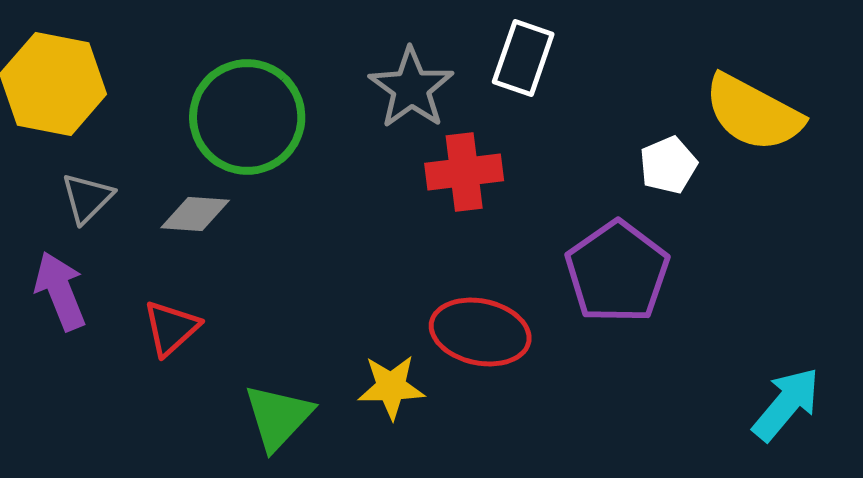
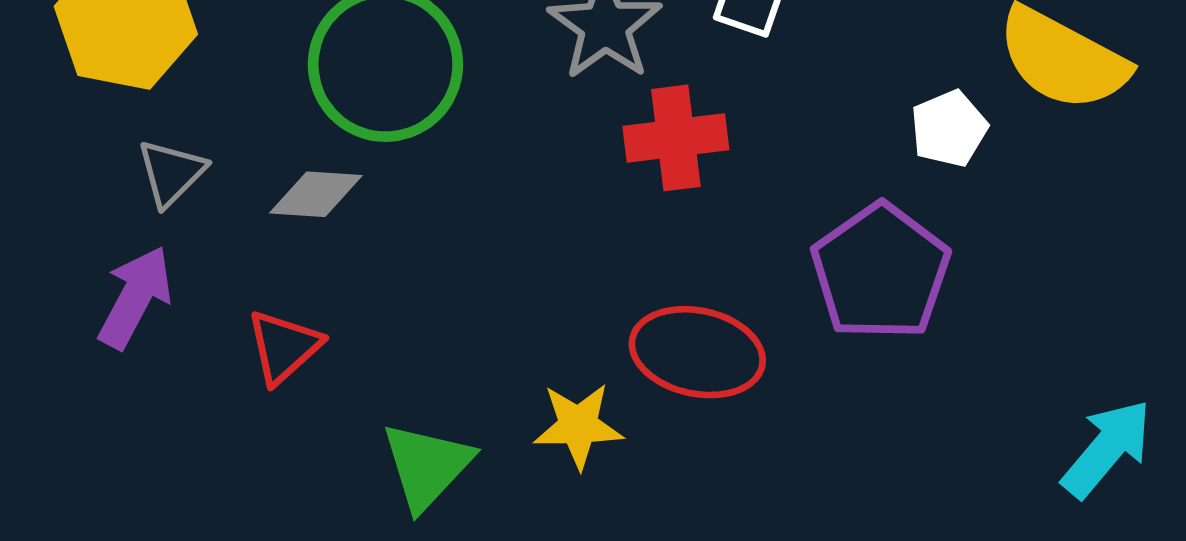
purple arrow: (60, 291) -> (135, 297), turned 50

